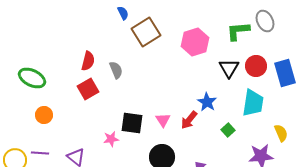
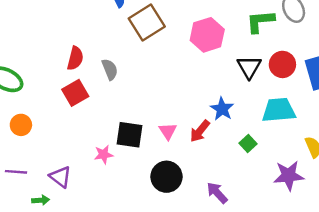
cyan trapezoid: (253, 103) -> (279, 110), turned -104

